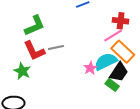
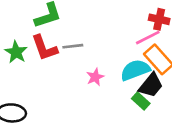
pink star: (90, 68) -> (95, 77), moved
green star: (22, 71) -> (16, 52), moved

